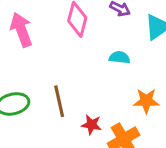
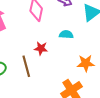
red star: (91, 125) -> (41, 48), moved

